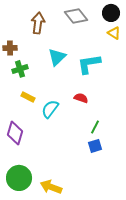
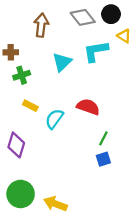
black circle: (111, 13) -> (111, 14), moved
cyan L-shape: (89, 64) -> (96, 51), moved
red semicircle: (81, 98) -> (88, 107), size x1.5

